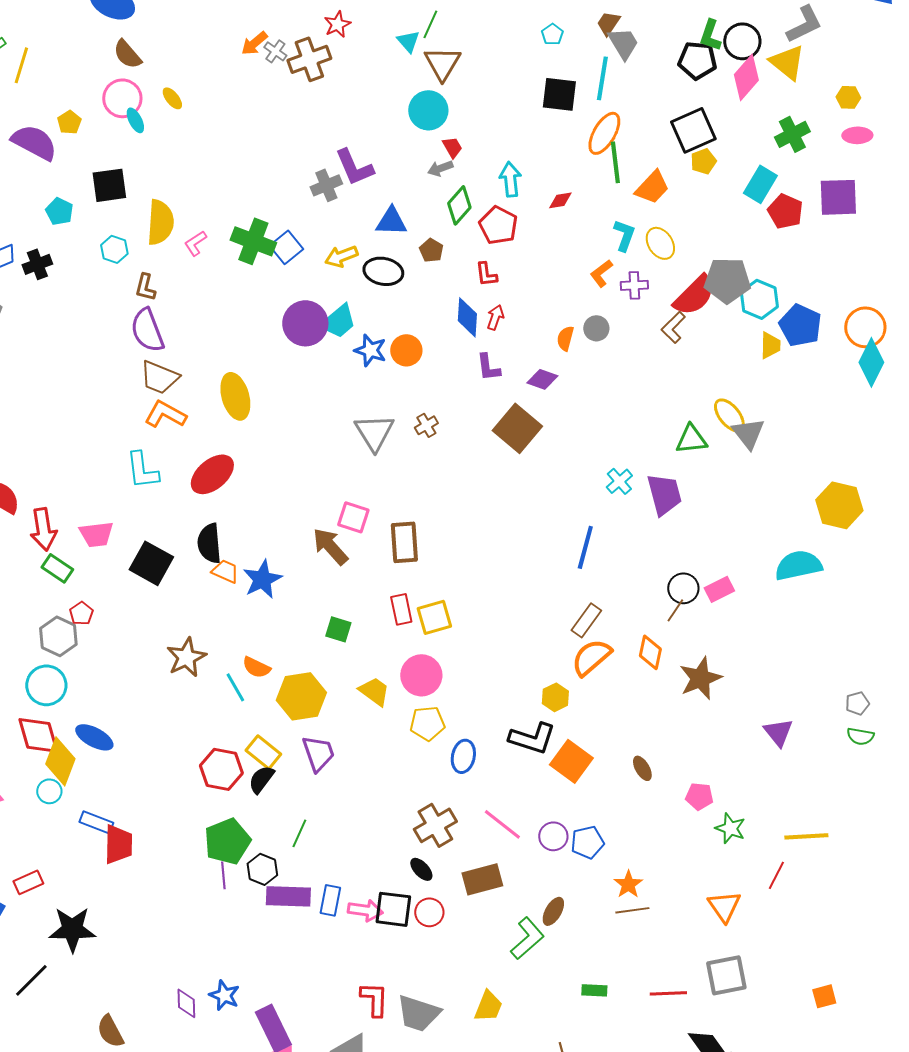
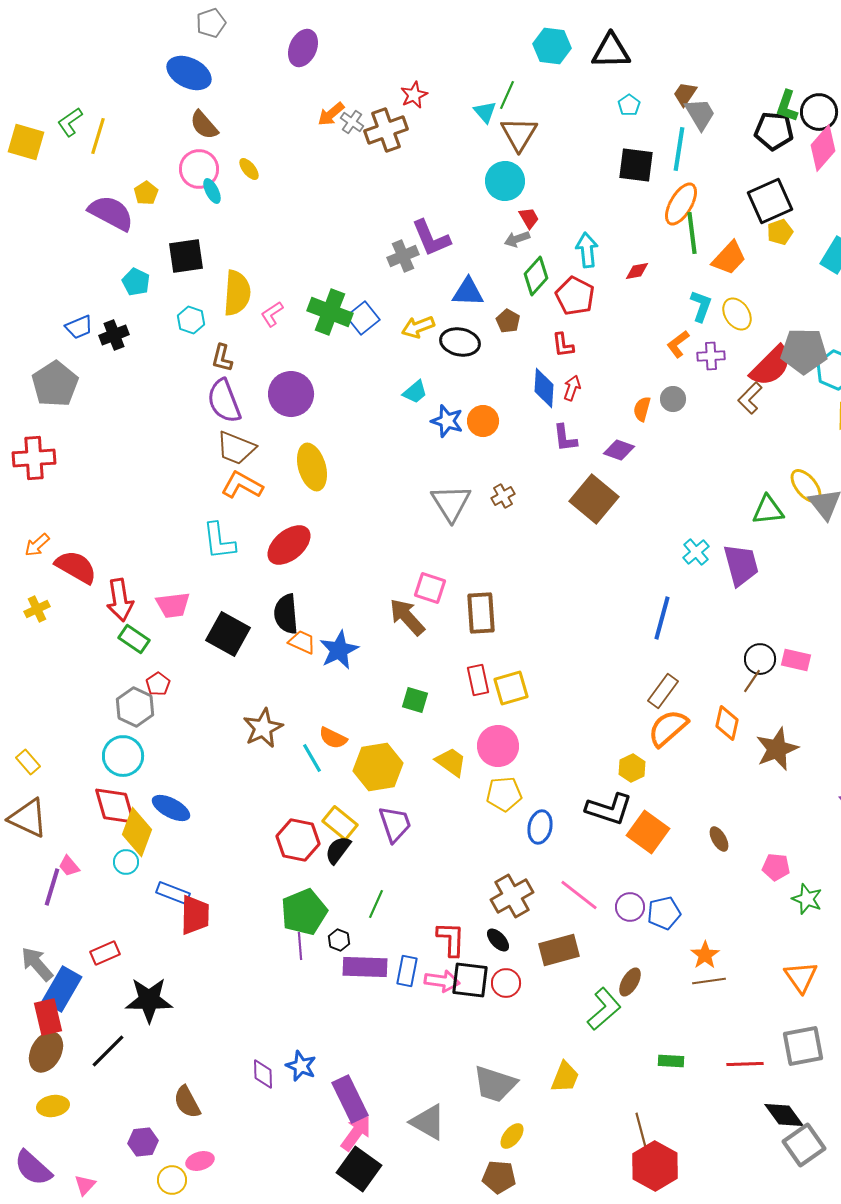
cyan trapezoid: (338, 321) -> (415, 392), size x0.7
purple circle: (305, 323) -> (291, 394), moved
pink rectangle: (719, 589) -> (796, 660), turned 40
black hexagon: (262, 869) -> (339, 940), size x0.7
red L-shape: (374, 999) -> (451, 939), moved

